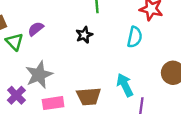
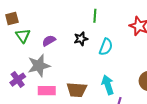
purple semicircle: (36, 29) -> (49, 41), moved
cyan semicircle: (135, 37) -> (106, 47), moved

